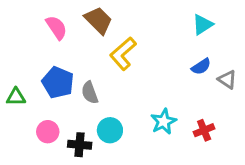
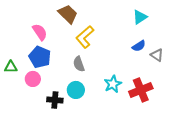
pink semicircle: (56, 27) -> (40, 32), moved
gray semicircle: (90, 93) -> (79, 64), moved
red cross: (204, 130) -> (141, 90), size x1.6
pink circle: (48, 132) -> (33, 79), moved

